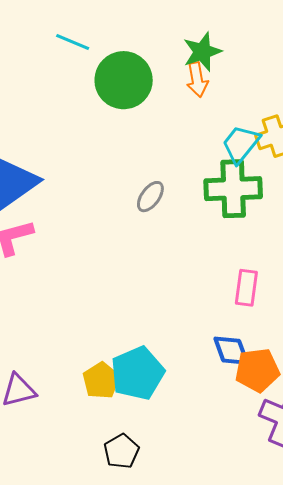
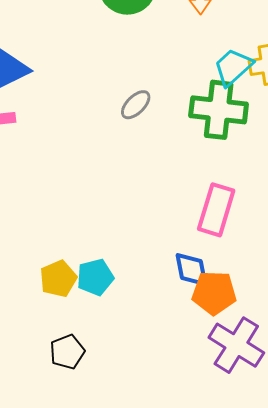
pink rectangle: (246, 288) -> (216, 210), size x1.4
cyan pentagon: (137, 373) -> (95, 277), size x0.7

